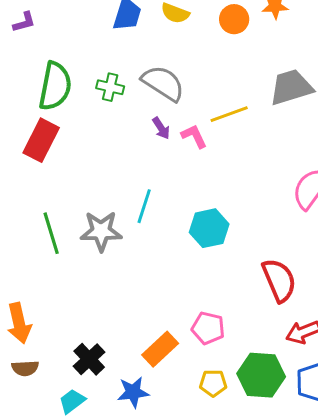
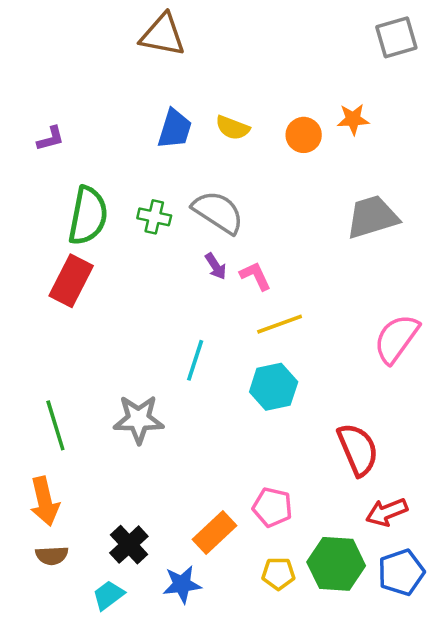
yellow line: (229, 114) -> (280, 324), moved
gray star: (101, 231) -> (139, 419), moved
green line: (51, 233) -> (55, 425), moved

